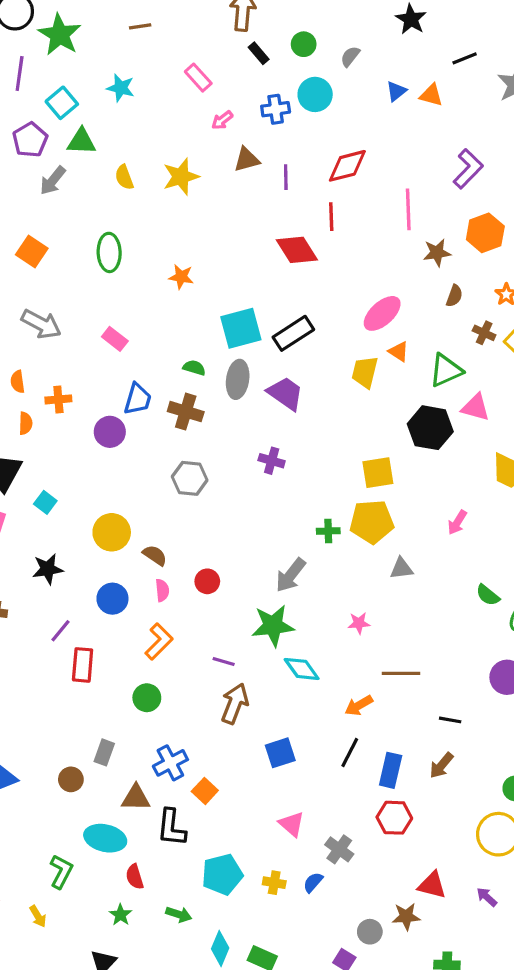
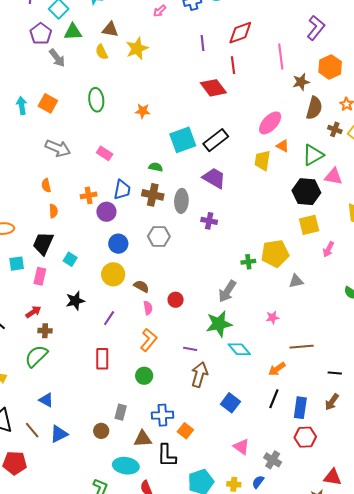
brown triangle: (247, 160) -> (110, 30), moved, turned 30
gray arrow: (53, 181) -> (57, 58), turned -72
brown semicircle: (454, 296) -> (314, 108), size x1.6
gray ellipse: (238, 379) -> (181, 201), moved
orange cross: (58, 399) -> (89, 195), moved
yellow square: (378, 473) -> (309, 225), moved
blue circle: (112, 599) -> (118, 244), moved
purple line: (61, 631) -> (109, 318), moved
blue square: (280, 753) -> (230, 403), turned -30
blue cross: (170, 763) -> (162, 415), turned 30

